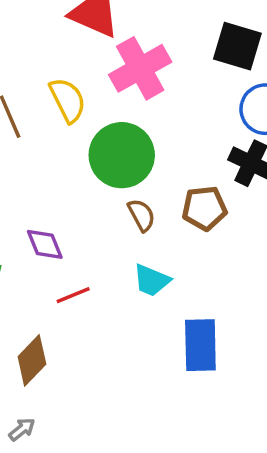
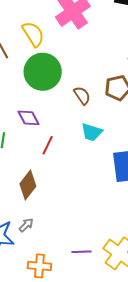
green circle: (122, 155) -> (43, 72), moved
red line: (73, 295) -> (48, 145), turned -36

